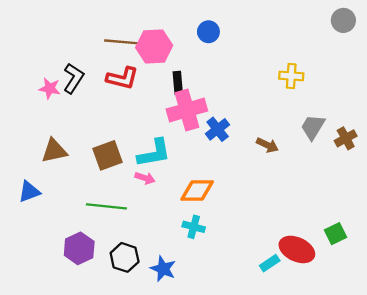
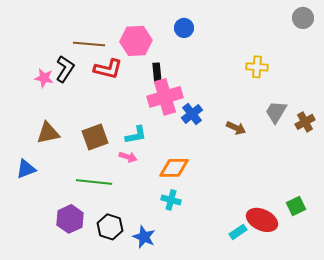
brown line: (122, 42) -> (89, 44), moved
cyan L-shape: (154, 153) -> (136, 135), size x0.7

